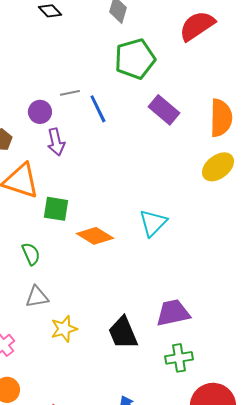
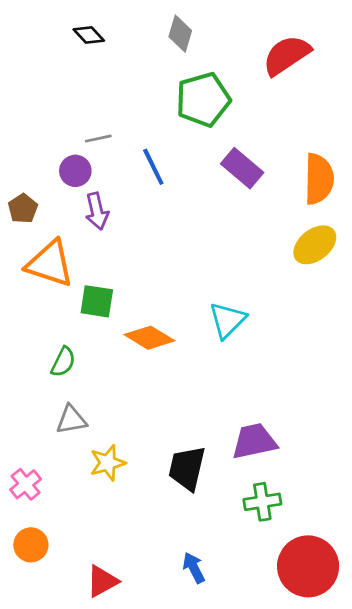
gray line: (70, 93) -> (98, 139), moved
green semicircle: (31, 254) -> (63, 362), turned 50
black trapezoid: (123, 333) -> (187, 468), turned 36

